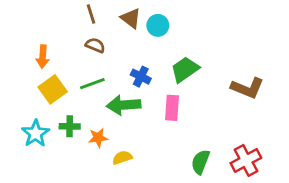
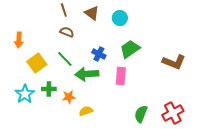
cyan circle: (158, 25) -> (120, 18), moved
orange arrow: (43, 57) -> (19, 40), moved
green line: (92, 84) -> (65, 59), turned 66

